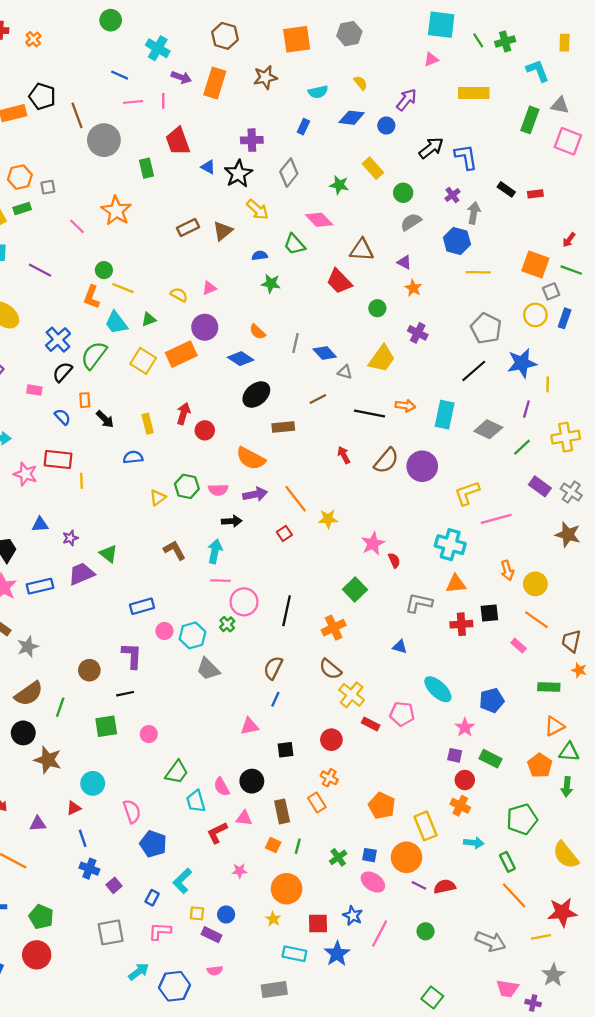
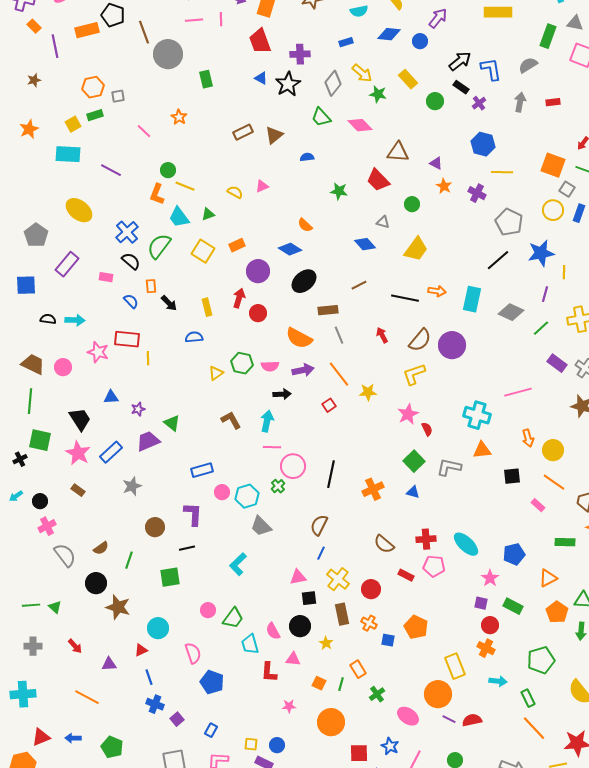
blue rectangle: (303, 127) -> (346, 42), turned 48
red trapezoid: (178, 141) -> (260, 41), moved
black rectangle: (506, 189) -> (461, 87), moved
yellow arrow: (257, 210) -> (362, 73), moved
orange star: (116, 211) -> (179, 117), size x0.6
gray arrow: (474, 213) -> (520, 102), moved
gray semicircle: (411, 222) -> (528, 65), moved
green trapezoid: (294, 244) -> (321, 117), moved
green star: (271, 284) -> (339, 191), moved
gray square: (551, 291) -> (567, 189), turned -35
purple circle: (205, 327) -> (258, 271), moved
purple cross: (418, 333) -> (477, 193), moved
gray line: (296, 343) -> (339, 335), moved, turned -36
orange rectangle: (181, 354) -> (237, 245), size x0.6
black semicircle: (62, 372) -> (131, 261), turned 90
gray triangle: (345, 372) -> (383, 222), moved
yellow L-shape: (467, 493) -> (414, 374), moved
blue rectangle: (40, 586) -> (111, 452), turned -30
green square: (355, 589) -> (414, 461), moved
red cross: (461, 624) -> (426, 539), moved
gray star: (28, 647) -> (132, 486), moved
blue triangle: (400, 647) -> (413, 492), moved
brown semicircle: (330, 669) -> (384, 544), moved
brown semicircle: (29, 694) -> (101, 548), size x0.6
yellow cross: (352, 695) -> (338, 579), moved
orange triangle: (554, 726) -> (548, 578), moved
pink circle: (149, 734) -> (208, 610), moved
black square: (285, 750) -> (309, 598), moved
orange rectangle: (317, 802) -> (358, 669), moved
orange pentagon: (382, 806) -> (416, 627), moved
brown rectangle: (282, 811) -> (342, 614), moved
red L-shape: (217, 833) -> (269, 672), turned -60
blue square: (370, 855) -> (388, 640), moved
cyan L-shape: (182, 881) -> (238, 564), moved
yellow star: (273, 919) -> (326, 643), moved

